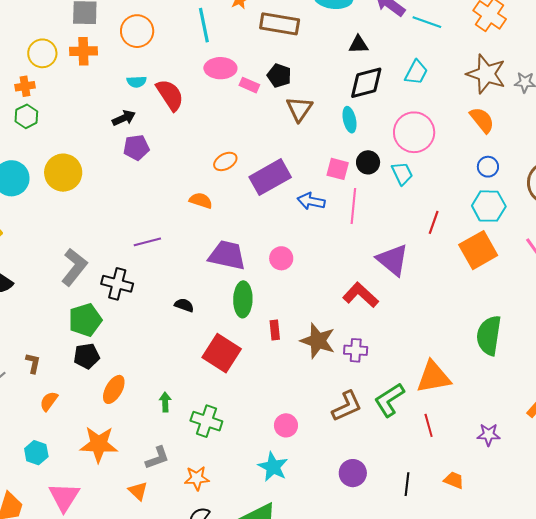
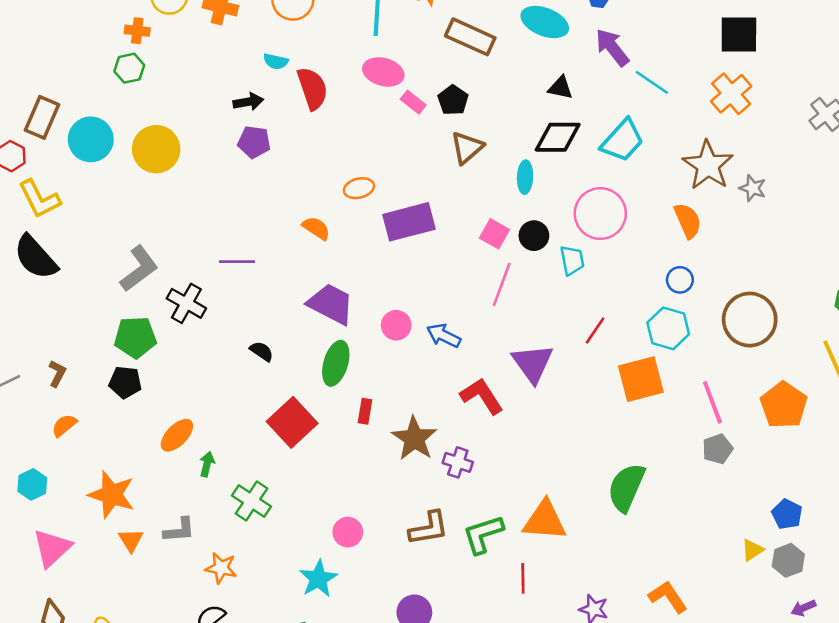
cyan trapezoid: (416, 72) -> (622, 141), size x1.4
blue arrow: (311, 201) -> (444, 336), moved
orange ellipse: (114, 389) -> (177, 435), moved
orange triangle: (138, 491) -> (131, 540), moved

